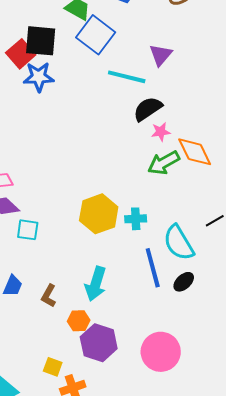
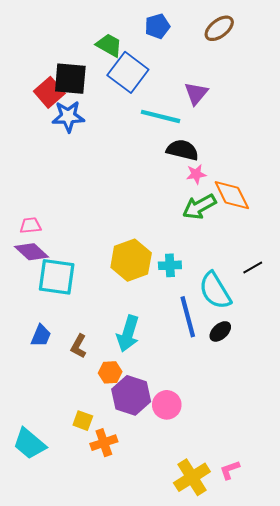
black semicircle: (148, 109) -> (183, 150), turned 48
cyan square: (28, 230) -> (57, 277), size x1.6
pink circle: (161, 352) -> (167, 405), moved, size x0.7

